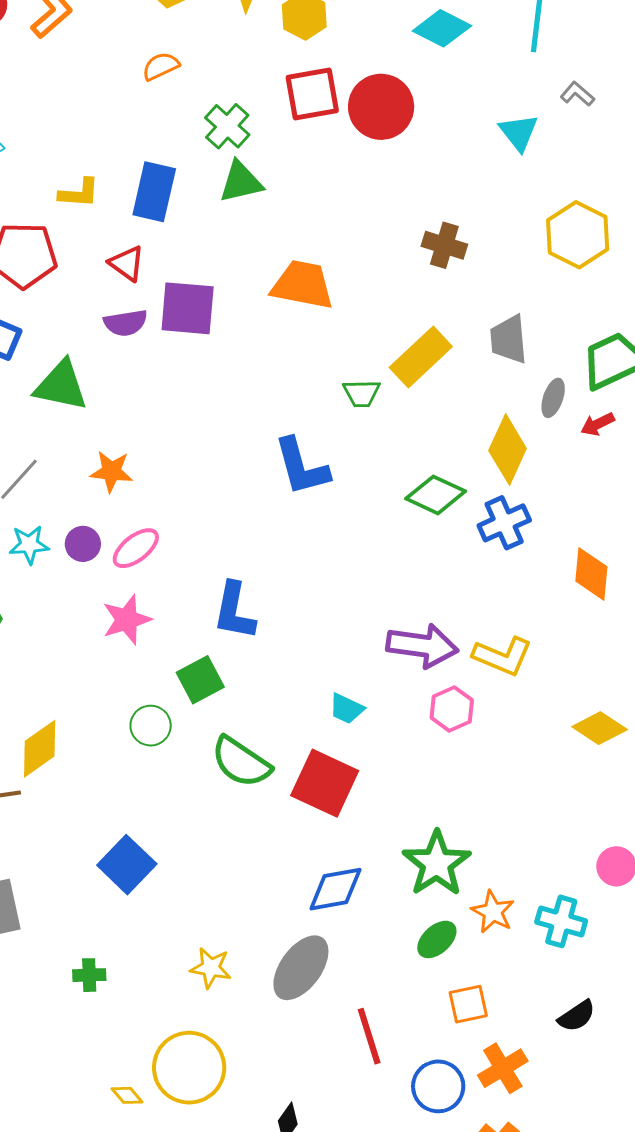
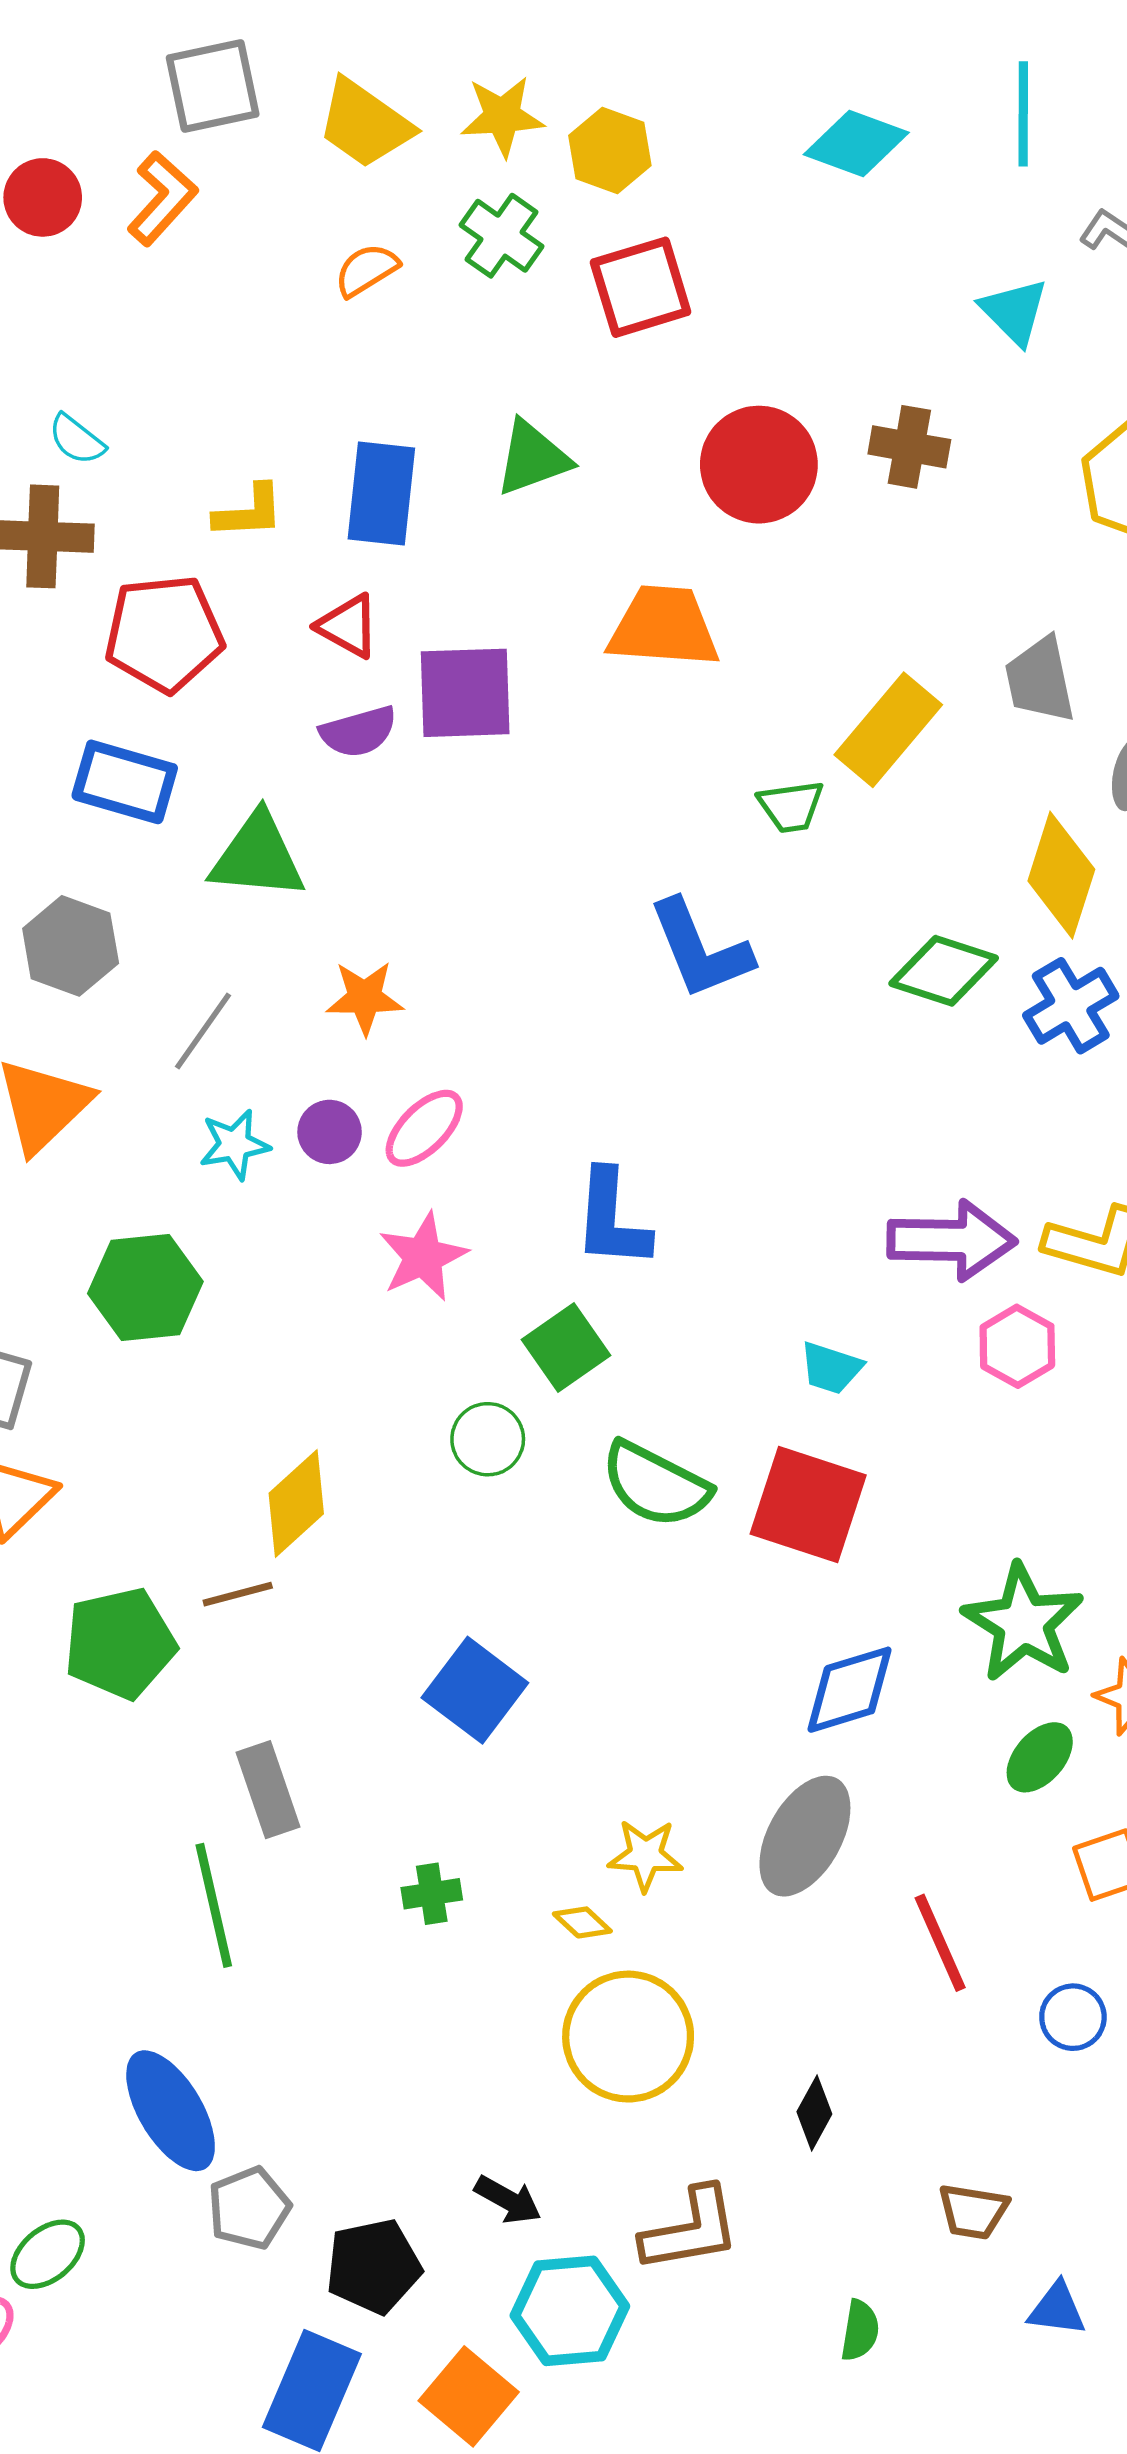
red circle: (381, 107) -> (759, 465), moved
green cross: (227, 126) -> (501, 236), moved
brown cross: (444, 245) -> (909, 447), moved
blue circle: (438, 1086) -> (1073, 2017), size x0.7
yellow diamond: (127, 1095) -> (582, 1922), moved

